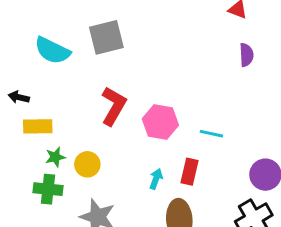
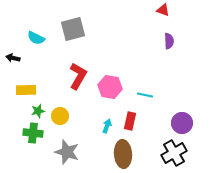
cyan semicircle: (52, 50) -> (36, 38), size x0.7
black arrow: (19, 97) -> (13, 58), moved

